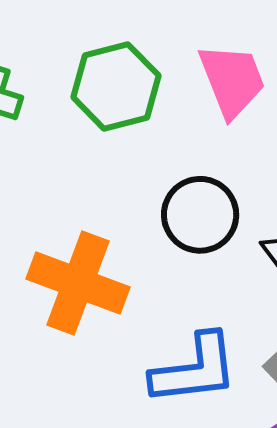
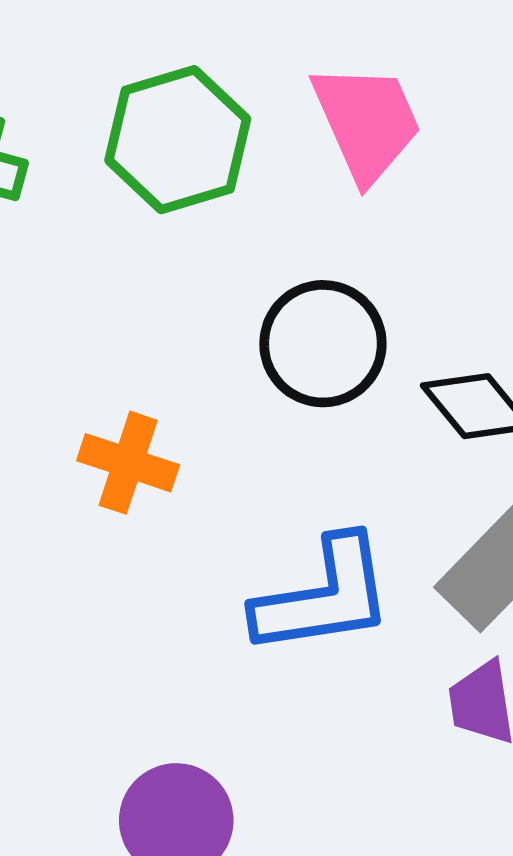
orange cross: (78, 283) -> (128, 463), size x0.6

